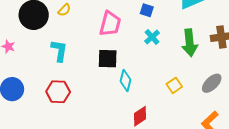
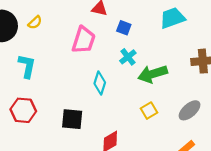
green arrow: (190, 43) -> (153, 74), moved, turned 76
black square: (108, 59) -> (72, 119), moved
cyan diamond: (126, 81) -> (100, 83), moved

